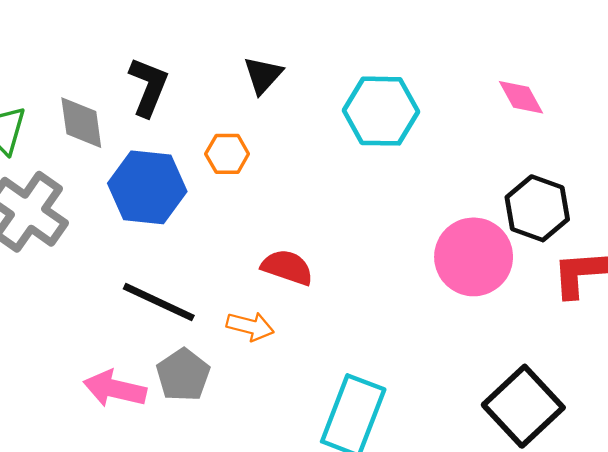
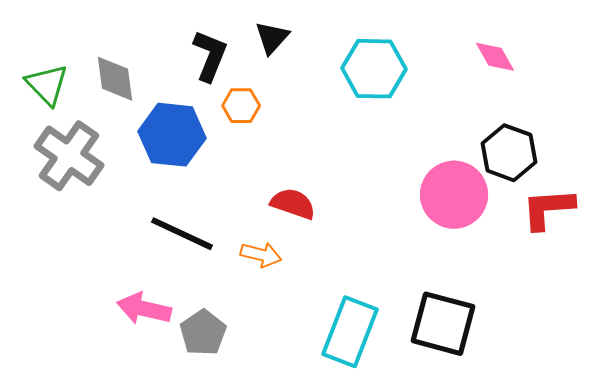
black L-shape: (148, 87) -> (210, 56), moved
gray pentagon: (183, 375) -> (203, 333), moved
black square: (523, 406) -> (443, 324), moved, turned -32

